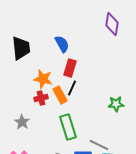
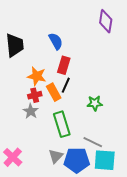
green star: (116, 104) -> (95, 103), moved
gray star: (22, 122) -> (31, 111), moved

